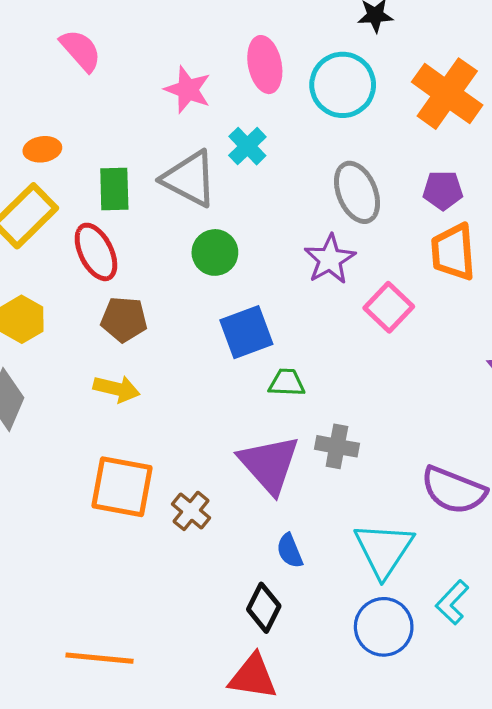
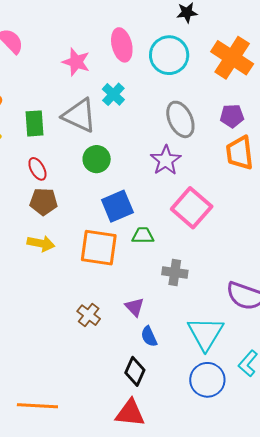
red ellipse: (96, 252) -> (37, 169), moved, size x0.7
pink square: (389, 307) -> (192, 208), moved, size x1.4
purple triangle: (269, 464) -> (135, 307), moved, size x0.5
orange square: (122, 487) -> (99, 248), moved

